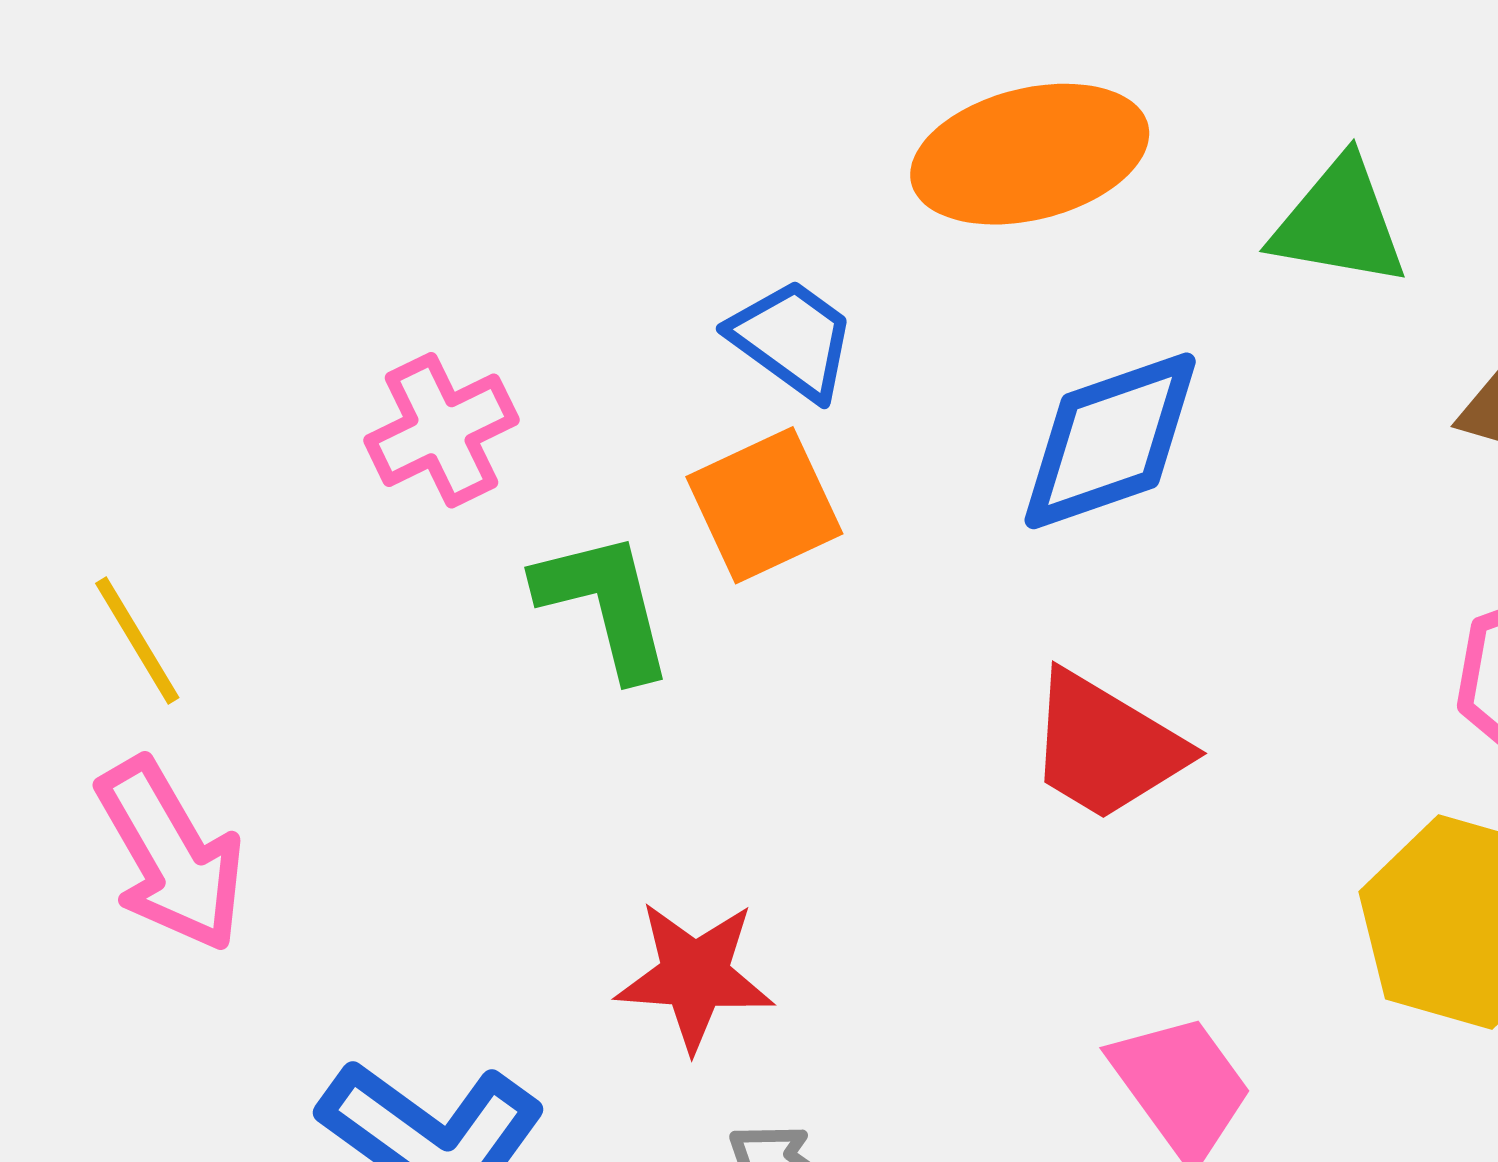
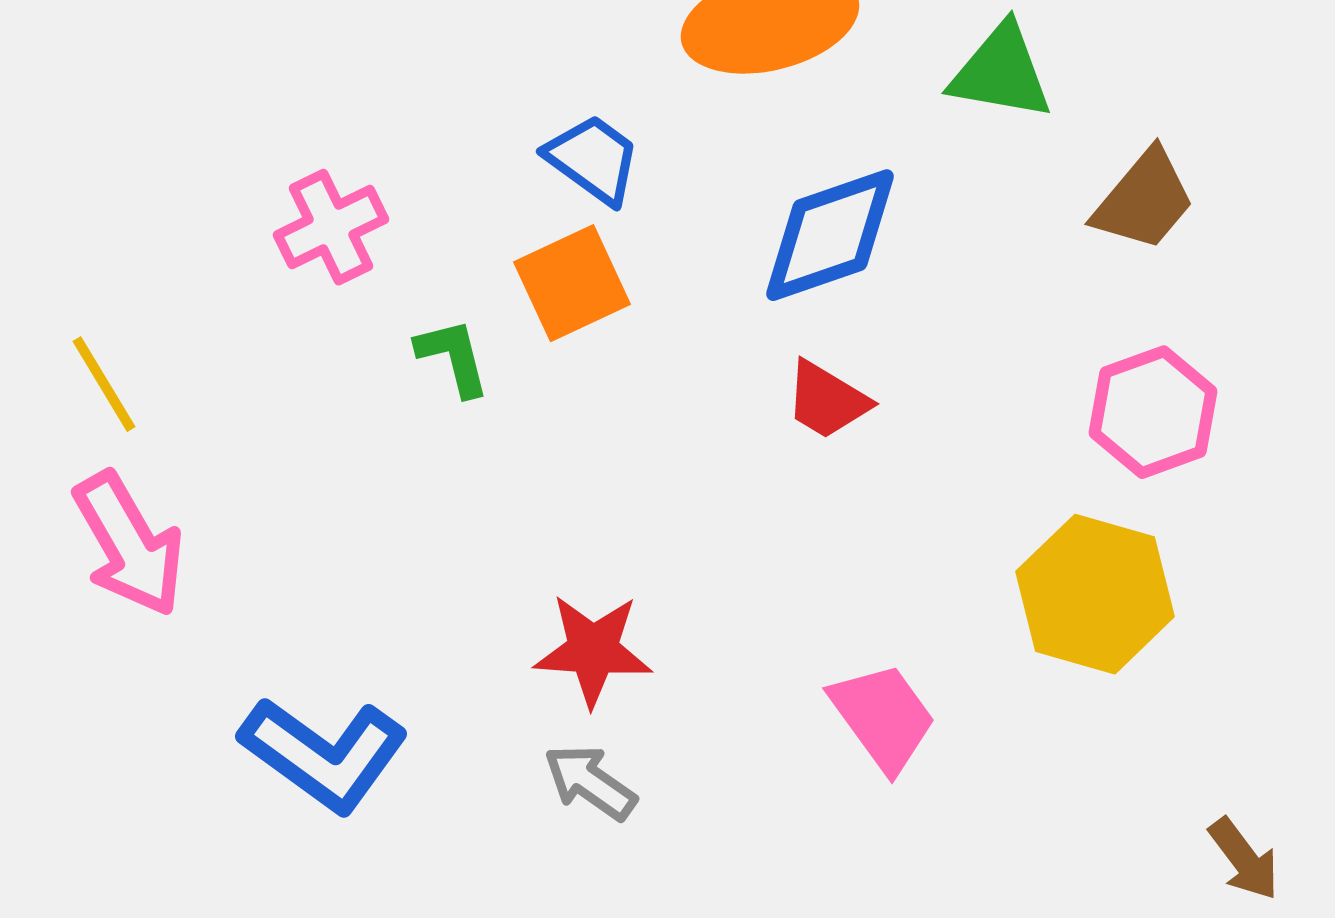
green L-shape: (605, 604) -> (453, 357), size x0.7
red trapezoid: (1106, 746) -> (827, 400), moved, size x0.7
red star: (695, 976) -> (593, 650), moved

